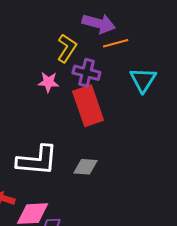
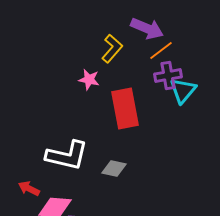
orange line: (116, 43) -> (161, 50), turned -30
purple cross: (86, 73) -> (168, 76), moved, turned -32

